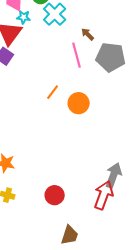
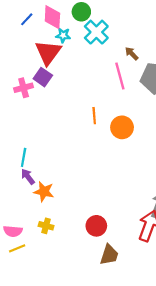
orange line: (53, 92) -> (94, 116), turned -42
brown trapezoid: (70, 235) -> (109, 255), moved

